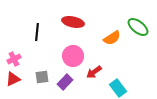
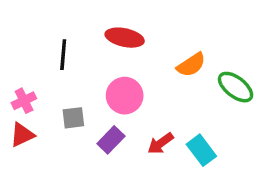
green ellipse: (138, 27) -> (236, 87), moved
red arrow: (94, 72) -> (160, 143), moved
gray square: (42, 77) -> (73, 118), moved

